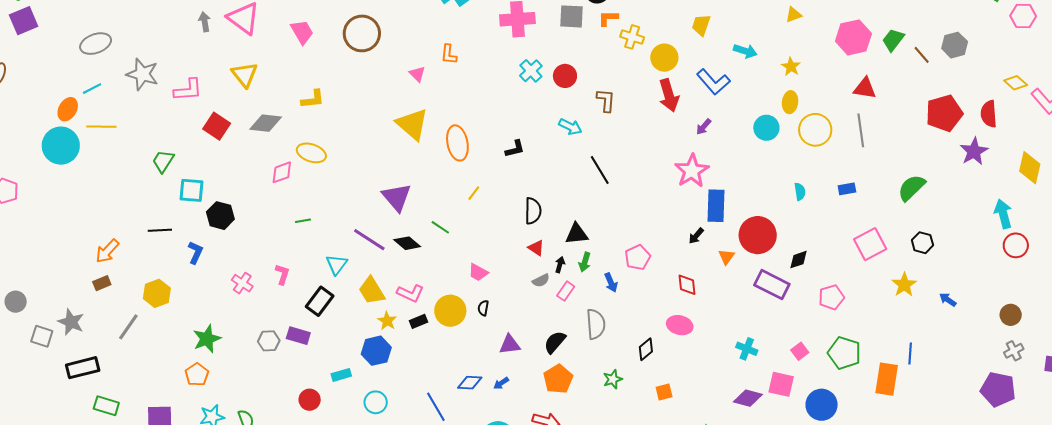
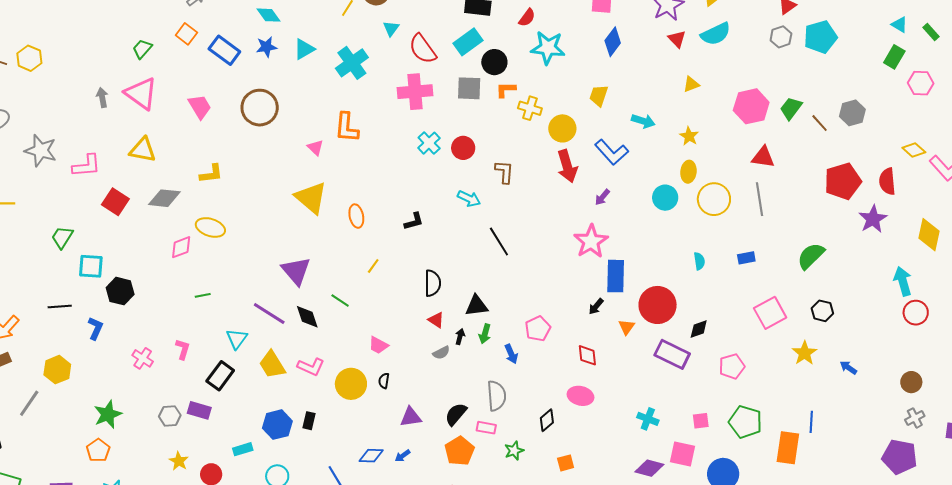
orange L-shape: (449, 54) -> (347, 127), size x1.5
yellow triangle: (245, 75) -> (143, 150), turned -40
orange ellipse: (457, 143) -> (356, 216), size x0.7
black diamond: (407, 243) -> (307, 317), turned 32
pink rectangle: (566, 291) -> (486, 428), moved, turned 66
yellow star: (387, 321) -> (179, 461), moved
black rectangle: (418, 321) -> (309, 421), moved, turned -54
pink square: (800, 351) -> (701, 421), turned 30

